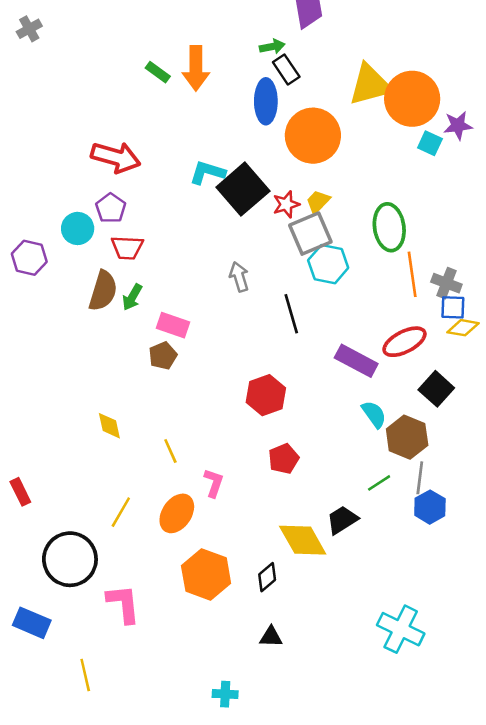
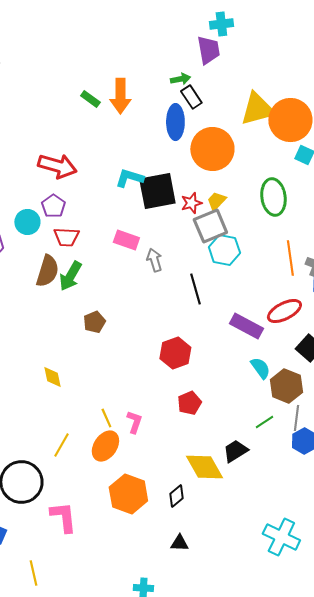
black square: (243, 189) -> (157, 191), turned 30
green ellipse: (389, 227) -> (273, 197), moved
green arrow: (132, 297) -> (70, 276), size x1.4
pink rectangle: (173, 325) -> (126, 240), moved
yellow line: (170, 451) -> (106, 418), moved

